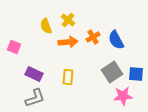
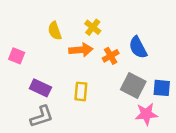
yellow cross: (68, 20) -> (93, 27), moved
orange cross: (93, 37) -> (111, 56), moved
gray square: (112, 72) -> (133, 86), turned -30

